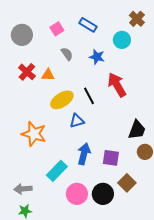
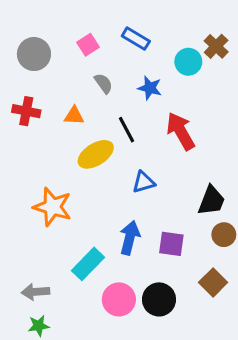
brown cross: (137, 19) -> (216, 46), moved
red cross: (27, 72) -> (26, 111), moved, turned -30
black line: (89, 96) -> (127, 130), moved
blue triangle: (77, 121) -> (144, 182), moved
brown square: (127, 183) -> (213, 282), moved

